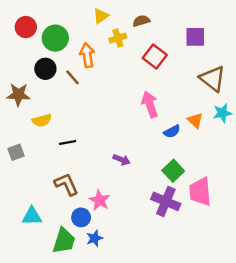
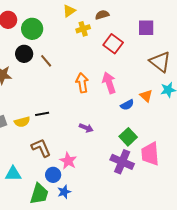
orange arrow: (87, 55) -> (82, 83), moved
yellow semicircle: (42, 120) -> (22, 122), moved

